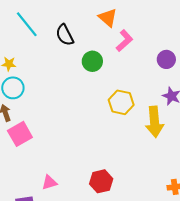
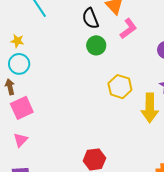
black semicircle: (65, 35) -> (90, 18), moved
pink triangle: (49, 182) -> (21, 140), moved, turned -35

